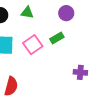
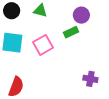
green rectangle: (57, 38) -> (71, 32), moved

